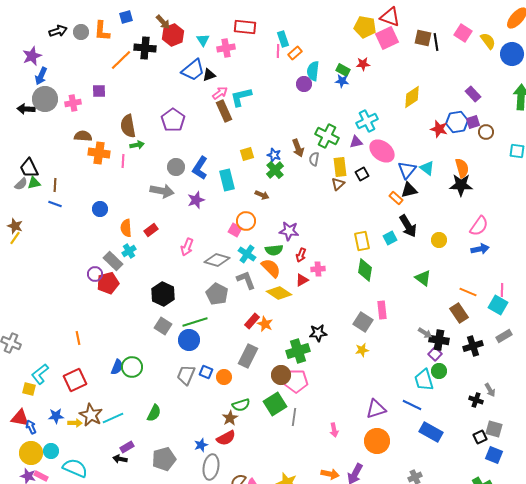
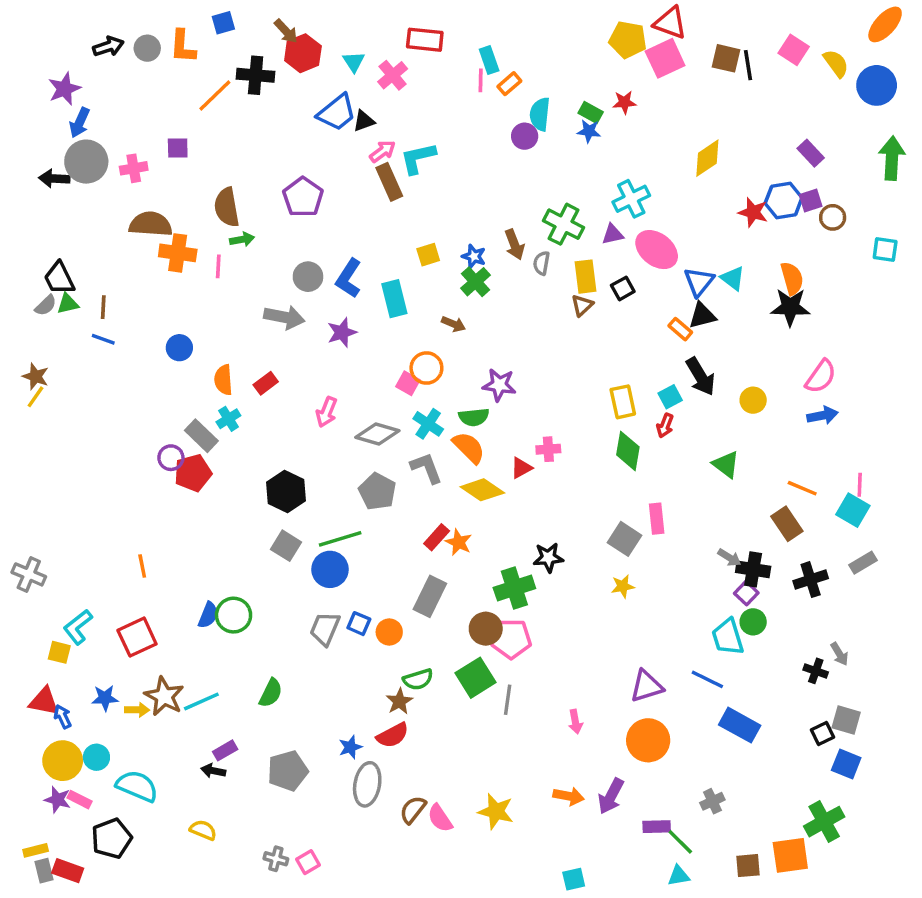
pink cross: (226, 48) -> (393, 75), turned -30
brown semicircle: (83, 136) -> (151, 224), size x1.4
red arrow: (301, 255) -> (665, 426), moved

